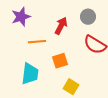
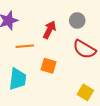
orange square: (60, 61) -> (48, 66), turned 35
yellow square: (71, 87) -> (85, 92), moved

